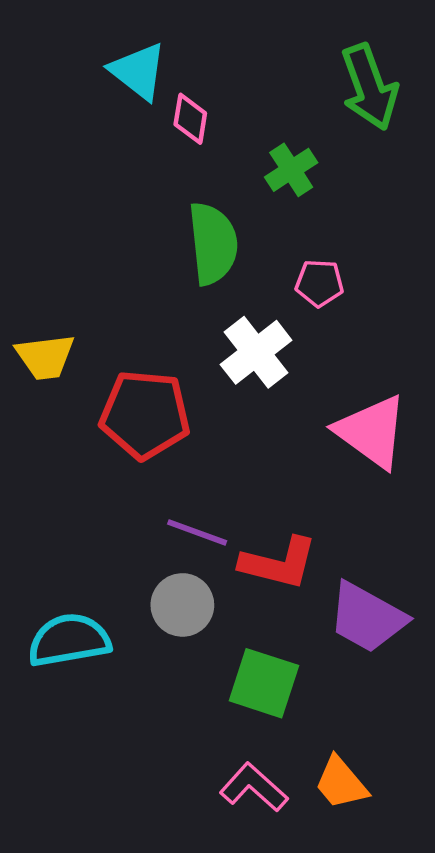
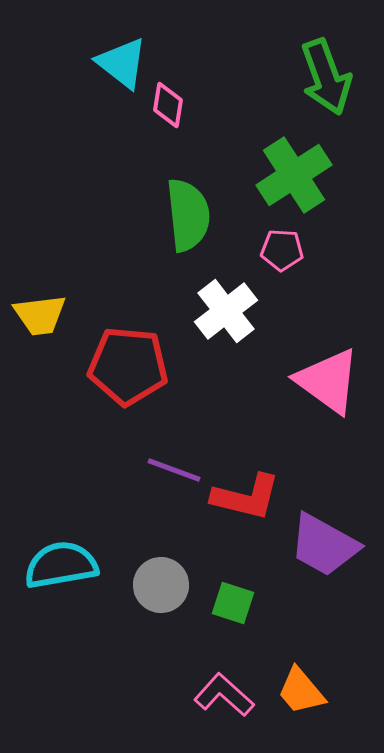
green cross: (291, 170) -> (294, 175), moved, size x1.6
gray circle: (182, 605) -> (161, 585), moved
green square: (264, 683) -> (233, 603), size x0.7

